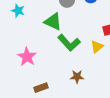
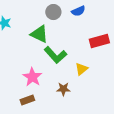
yellow triangle: (97, 47) -> (81, 69), moved
pink star: (27, 57) -> (32, 77), moved

